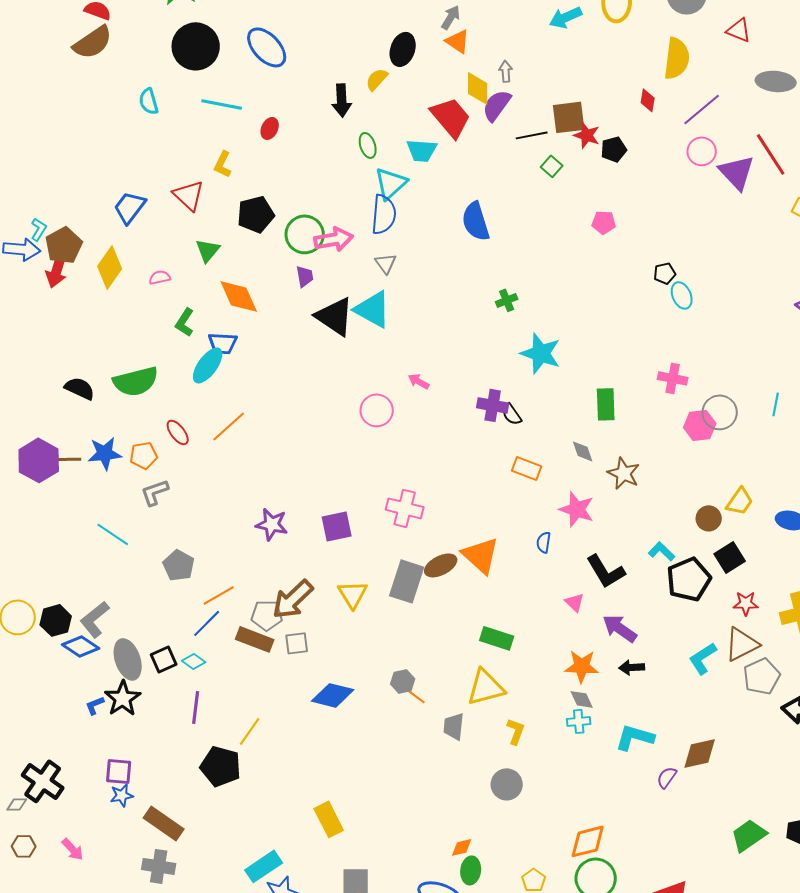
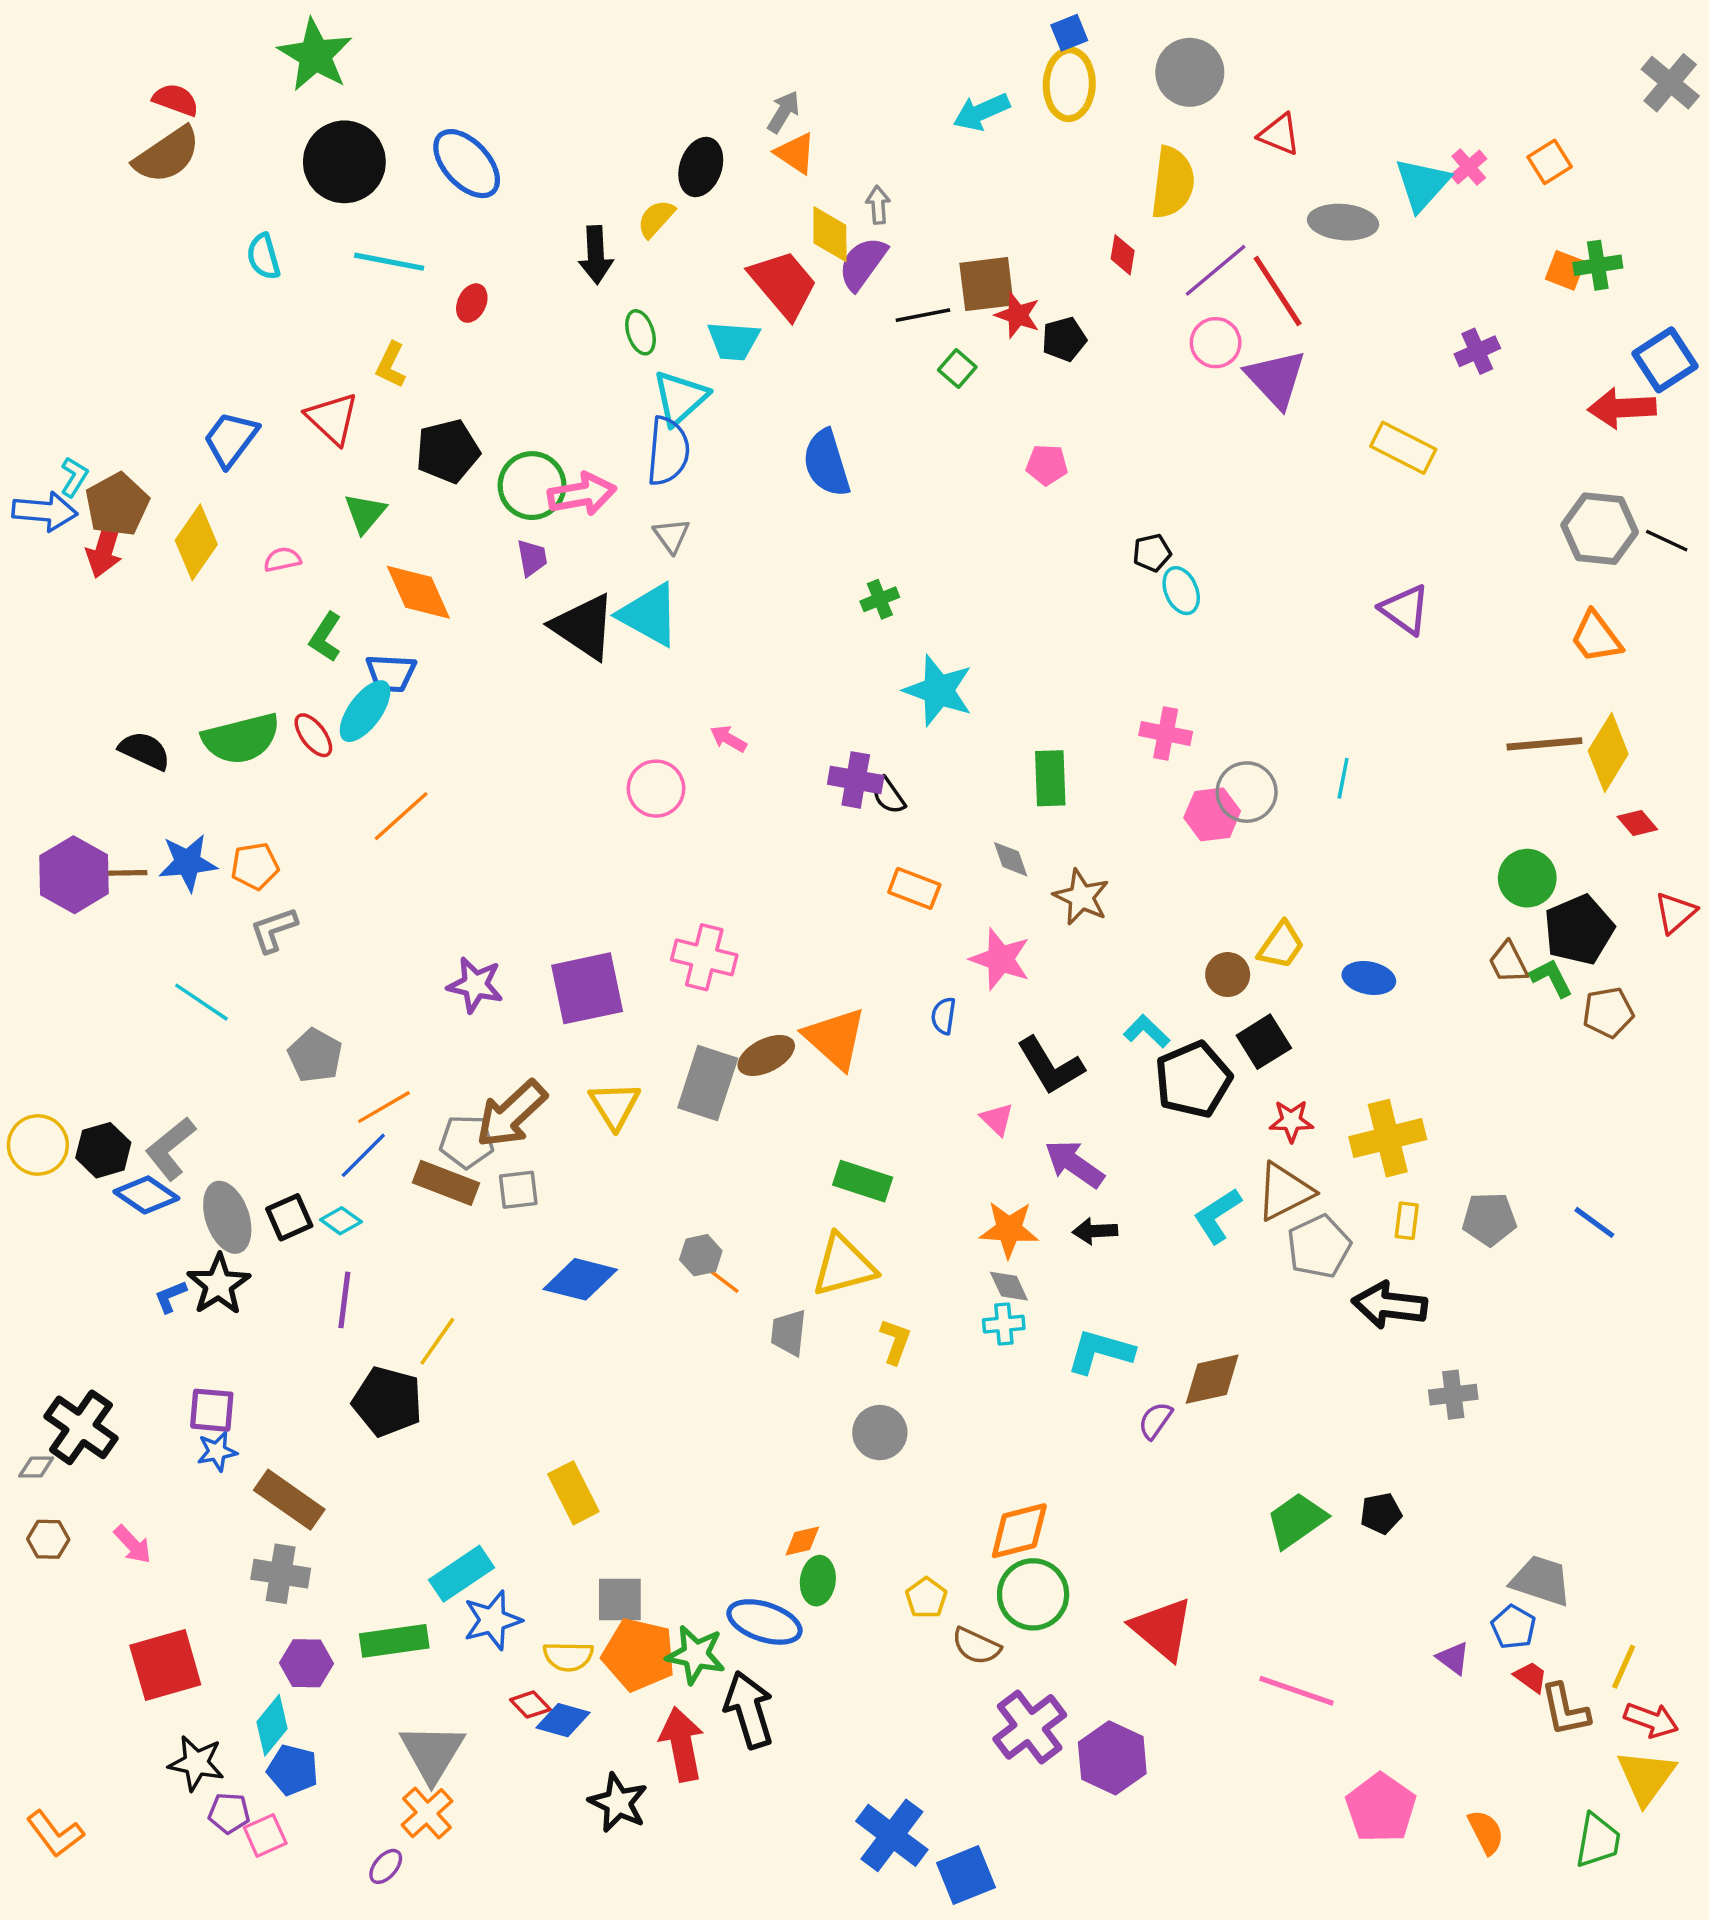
red line: (771, 154) -> (1278, 291), moved
red ellipse: (178, 432) -> (313, 735), moved
purple square: (337, 526) -> (587, 988), size x1.4

